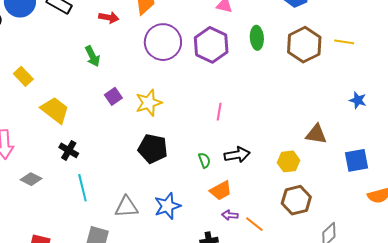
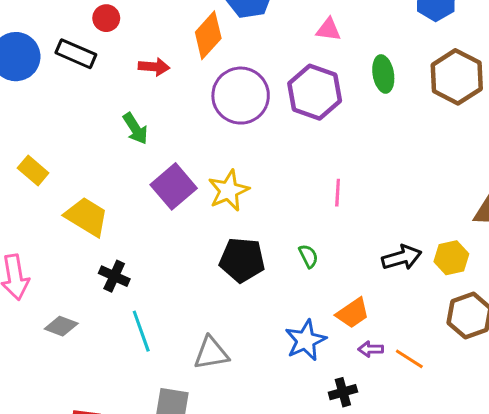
purple square: (113, 96) -> (174, 186), size x1.6
black arrow: (237, 155) -> (402, 258), moved
green semicircle: (204, 160) -> (308, 256), moved
blue star: (167, 206) -> (306, 340), moved

